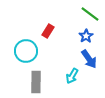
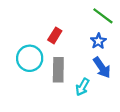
gray rectangle: (36, 82) -> (58, 70), moved

